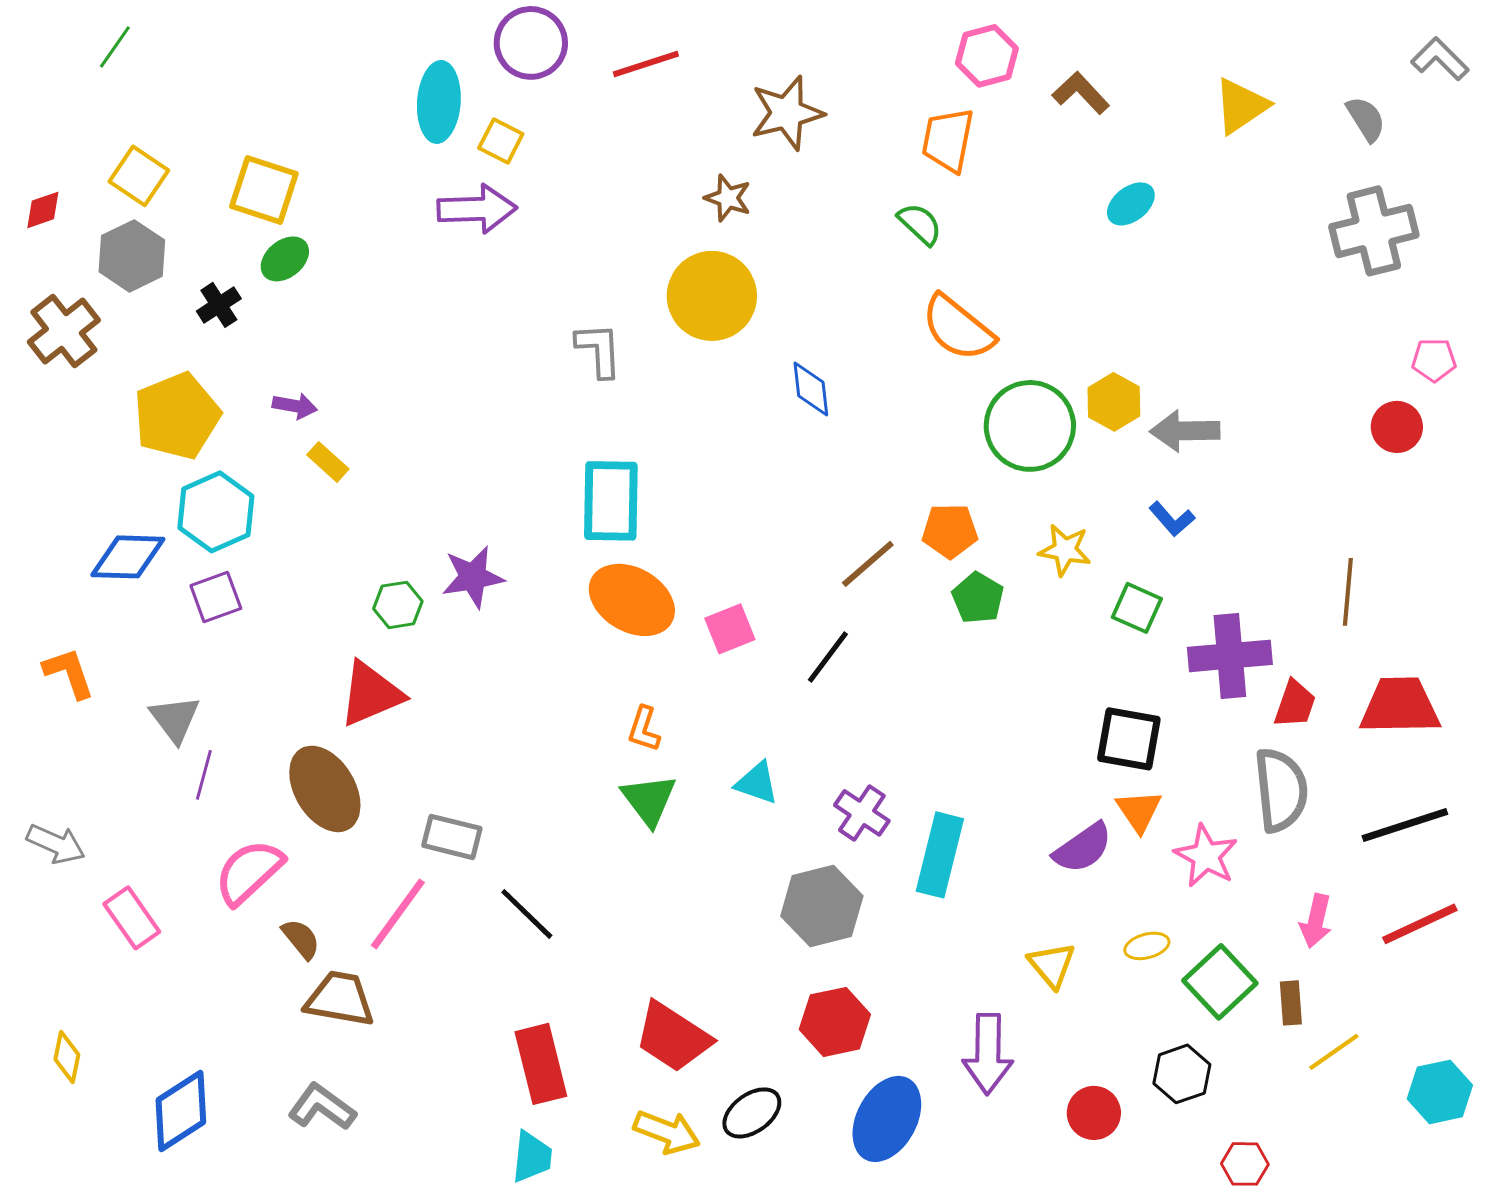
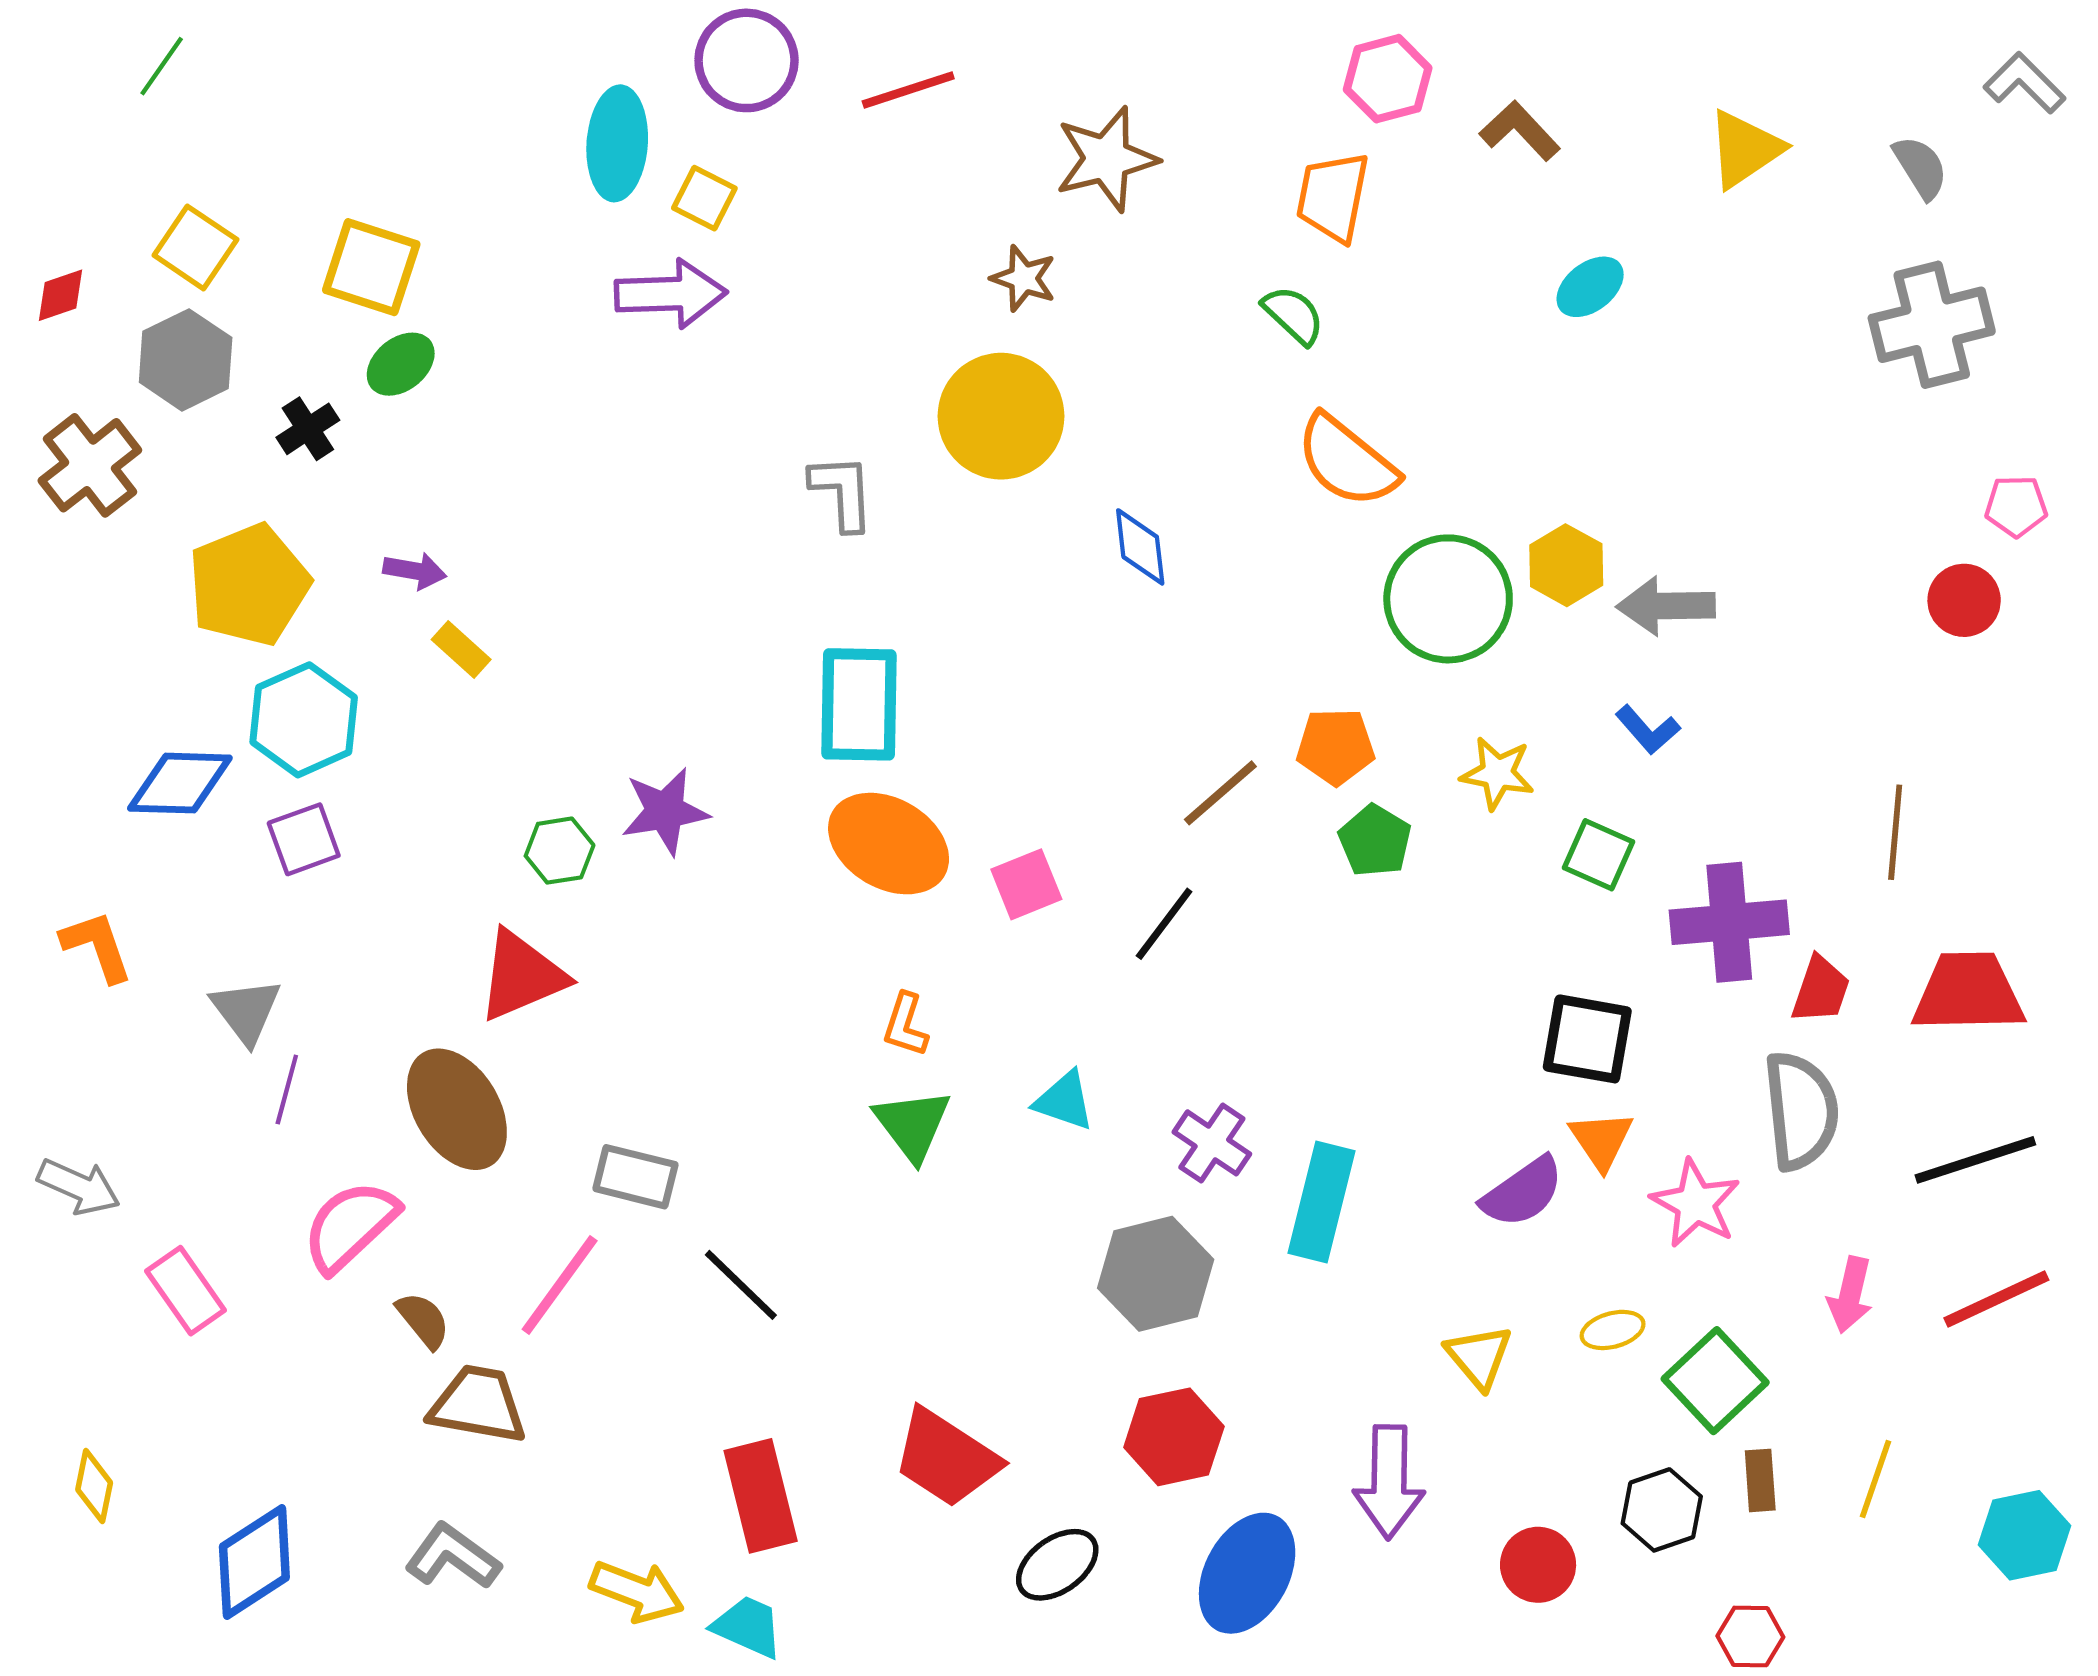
brown rectangle: (1291, 1003) -> (1760, 1480), moved
yellow line: (1334, 1052) -> (1875, 1479), turned -36
yellow arrow: (667, 1132) -> (637, 1591), moved
cyan trapezoid: (532, 1157) -> (748, 1627), turned -72

